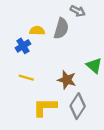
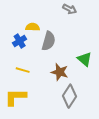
gray semicircle: (61, 28) -> (49, 41), moved
yellow L-shape: (45, 107) -> (16, 97), moved

